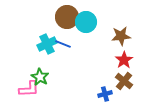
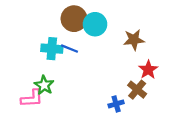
cyan cross: (47, 44) -> (52, 49), turned 30
red star: (124, 60) -> (148, 70), moved

